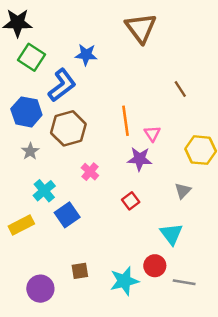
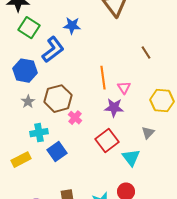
brown hexagon: (68, 128) -> (58, 99), moved
cyan cross: (44, 191) -> (39, 133), turned 30
red square: (131, 201) -> (107, 141), size x1.6
cyan triangle: (171, 234) -> (131, 158), moved

